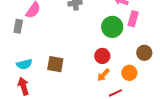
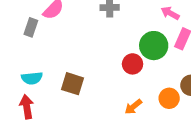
red circle: (102, 56) -> (133, 64), moved
orange circle: (129, 73) -> (169, 98), moved

